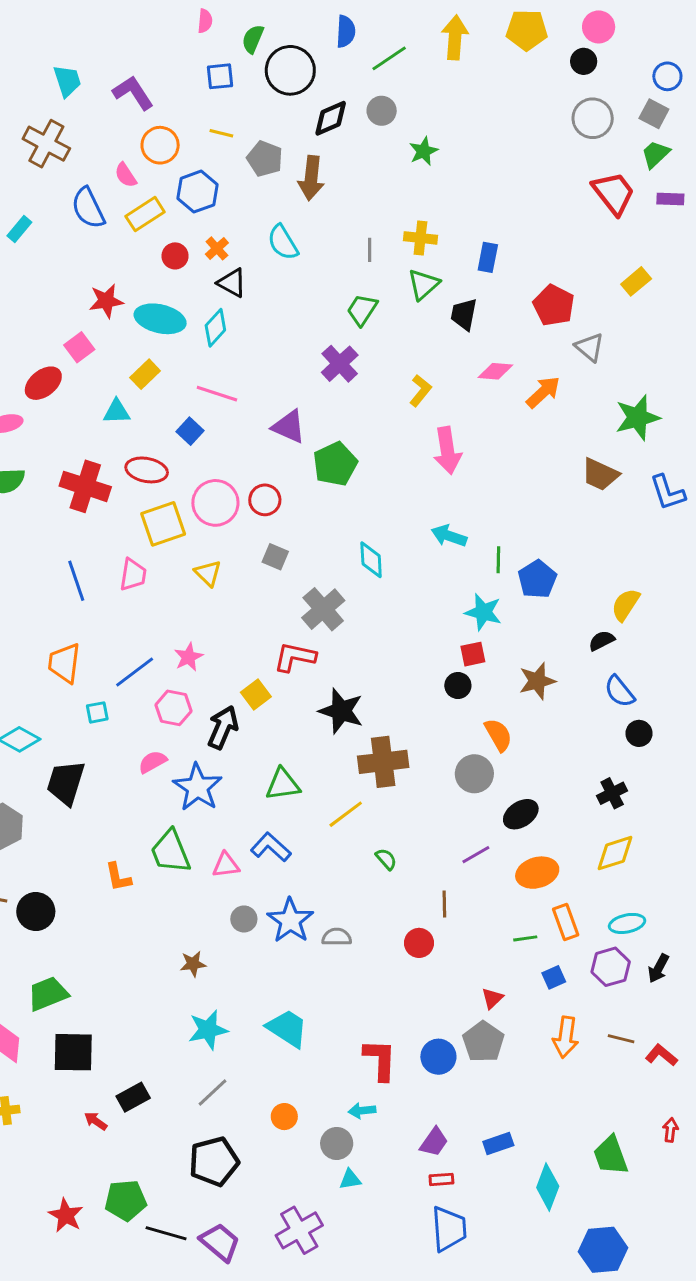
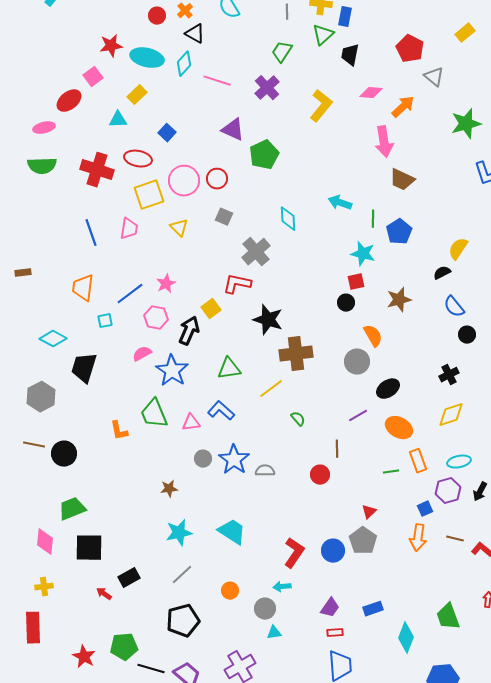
blue rectangle: (488, 257) -> (345, 17), moved
yellow L-shape: (420, 391) -> (321, 106), size x1.5
pink line: (217, 394) -> (217, 81), moved
pink arrow: (447, 451) -> (384, 142), moved
brown trapezoid: (600, 474) -> (402, 180), moved
orange ellipse: (537, 873) -> (399, 428), turned 44
blue square: (554, 977) -> (425, 509), moved
red L-shape: (380, 1060) -> (294, 553), turned 32

